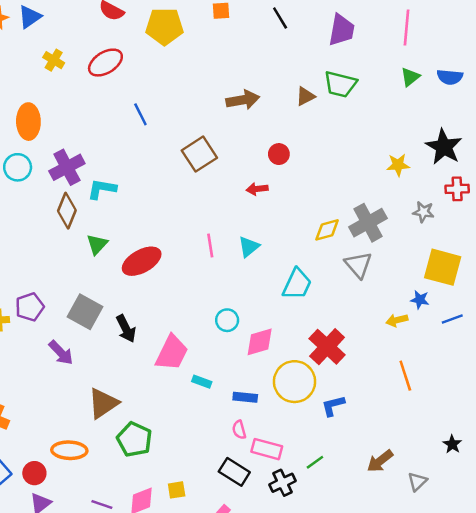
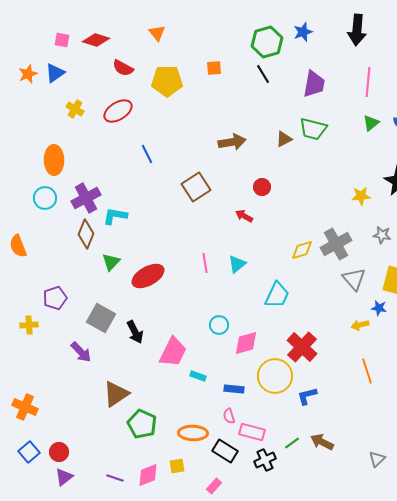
red arrow: (257, 189) -> (244, 216), turned 36
gray triangle: (358, 265) -> (354, 279), moved
purple pentagon: (30, 307) -> (55, 298), moved
orange ellipse: (69, 450) -> (193, 433), moved
brown arrow: (380, 461) -> (322, 442), moved, turned 65

